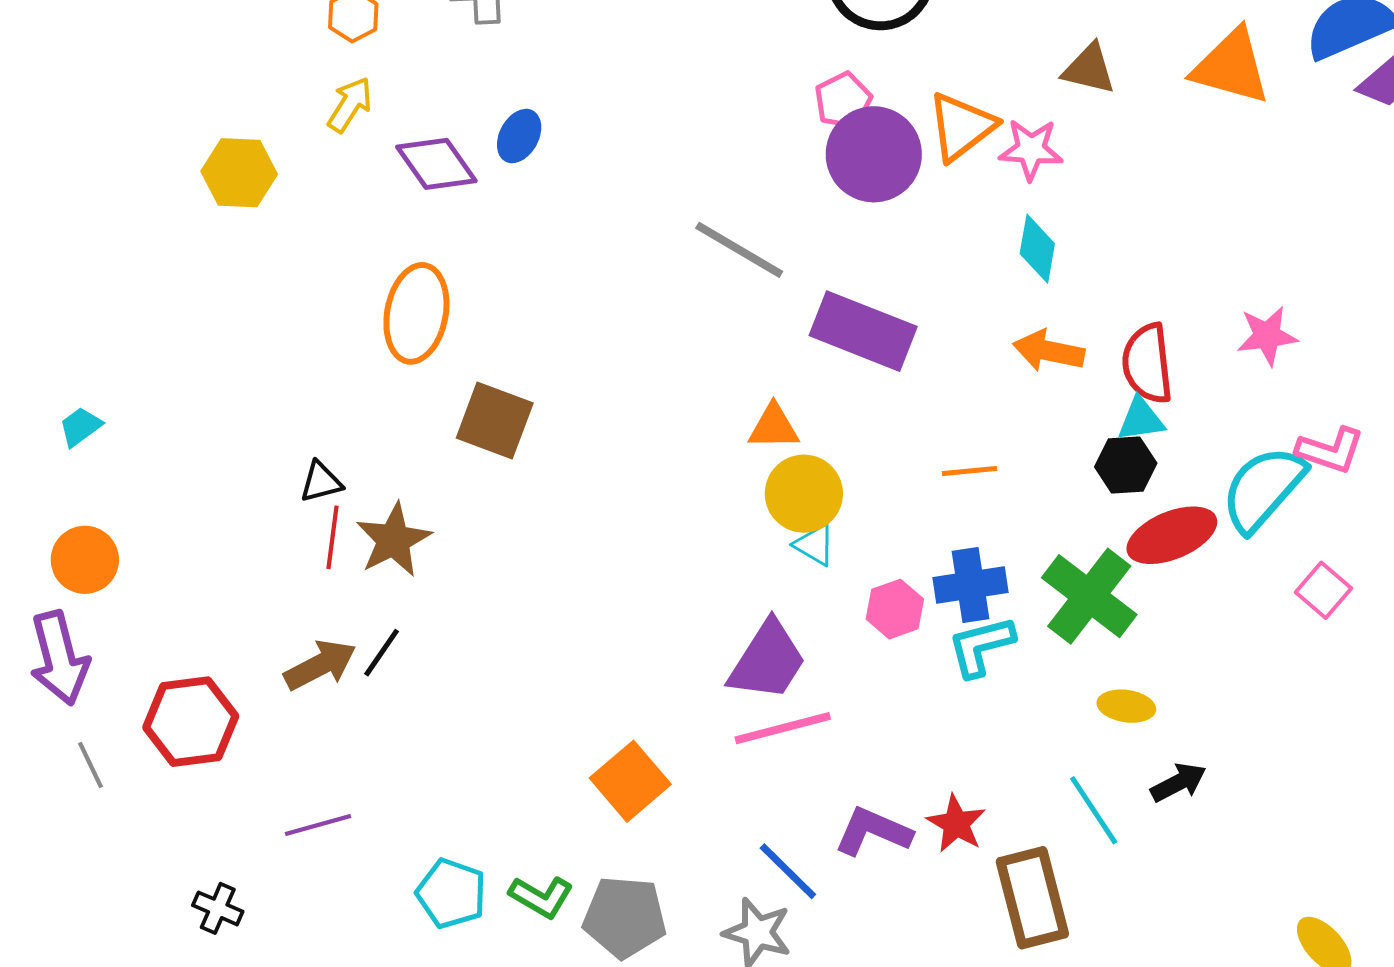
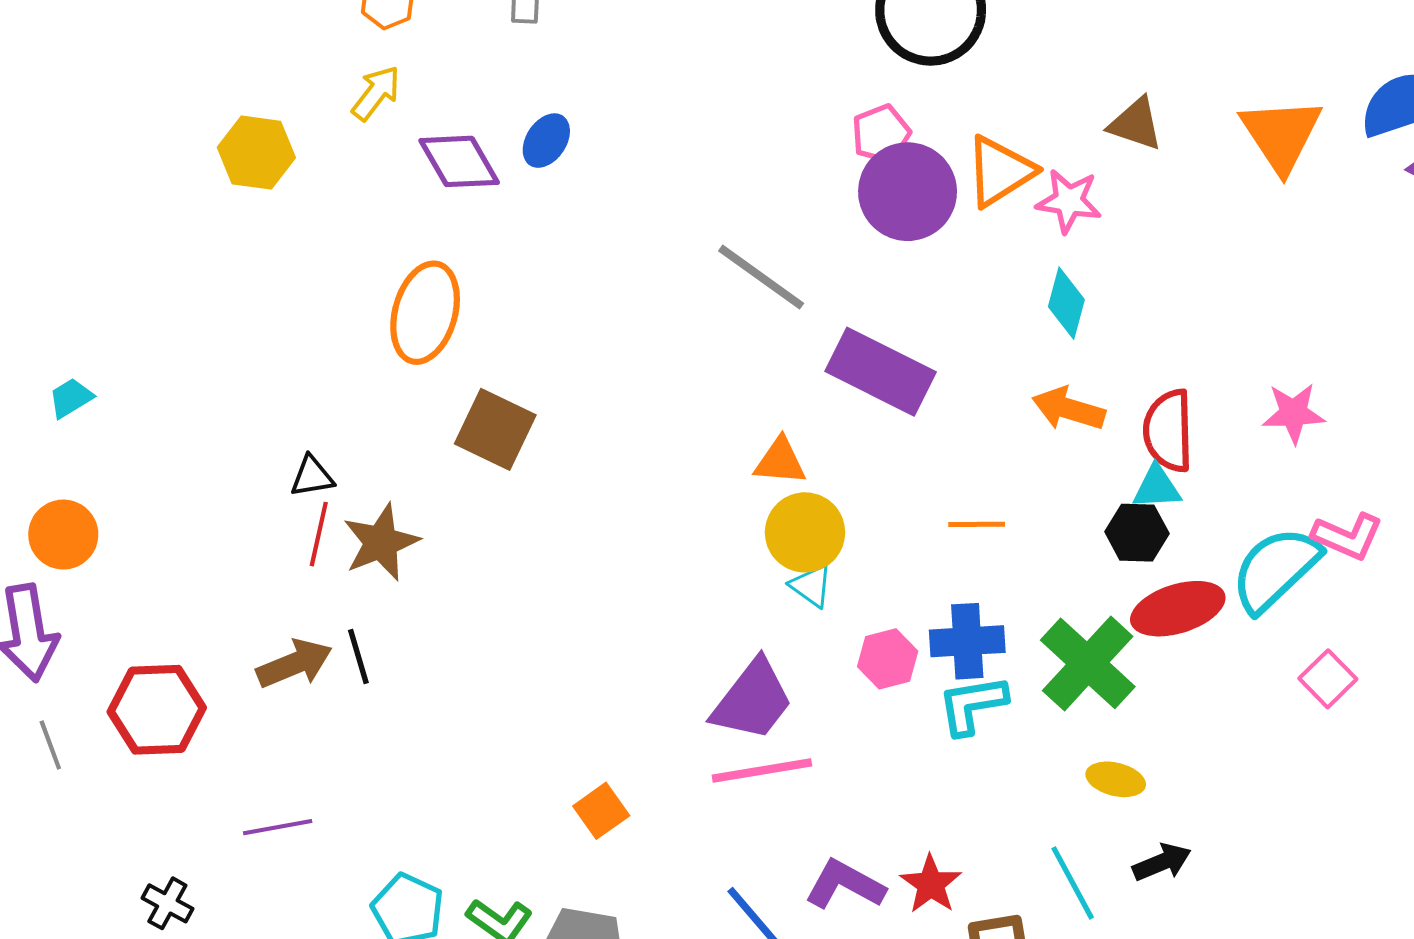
orange triangle: (1231, 67) -> (1281, 135), turned 36
black line: (382, 653) -> (358, 657), turned -56
orange square: (630, 781) -> (601, 811), size x0.7

